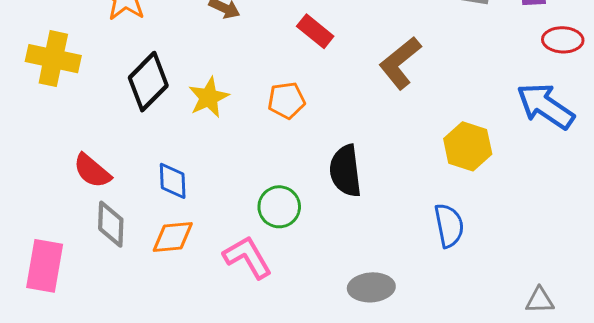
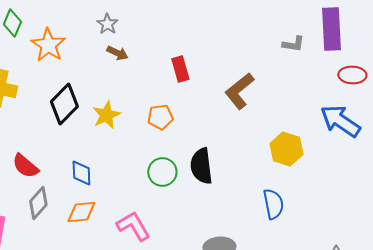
red rectangle: (315, 31) -> (180, 69), turned 35
green circle: (279, 207) -> (162, 172), moved
gray diamond: (111, 224) -> (38, 203), turned 40

